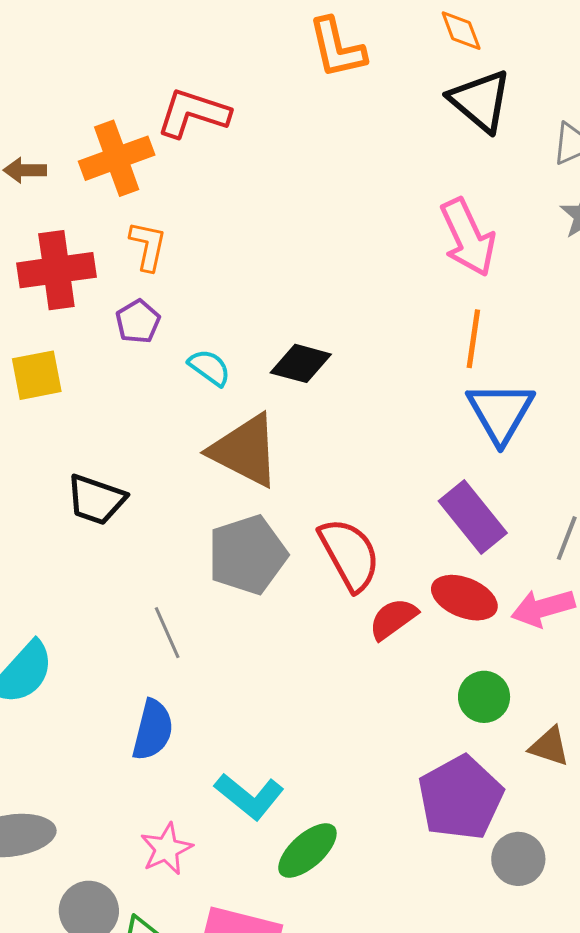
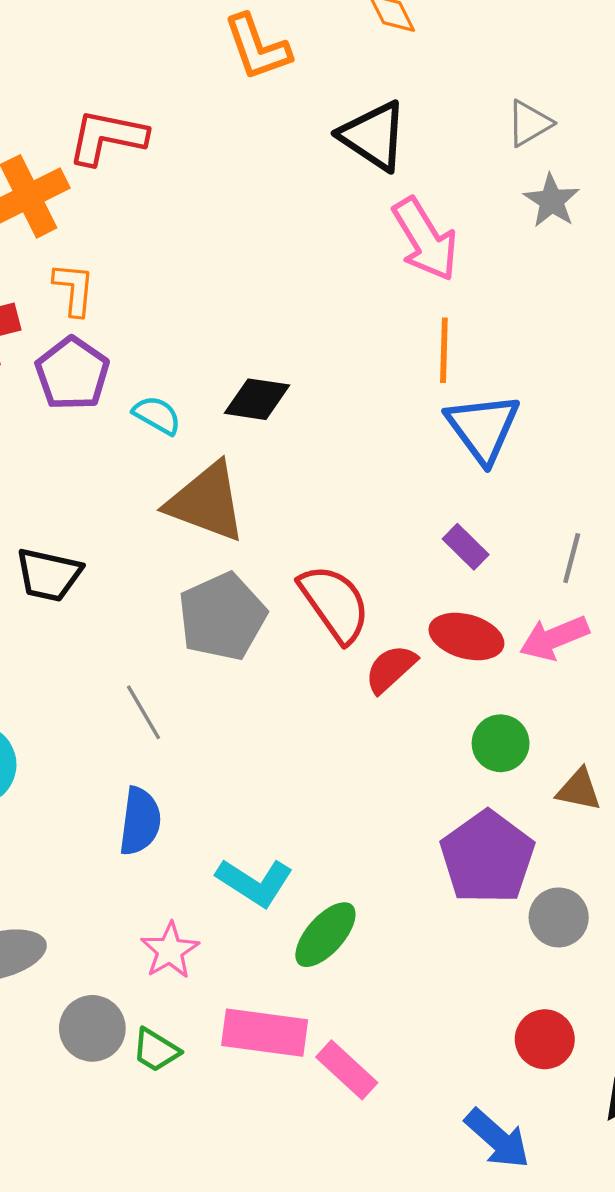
black triangle: (480, 101) -> (373, 136), moved
purple pentagon: (138, 322) -> (72, 374), size x1.5
purple rectangle: (473, 517) -> (466, 547), size x0.6

